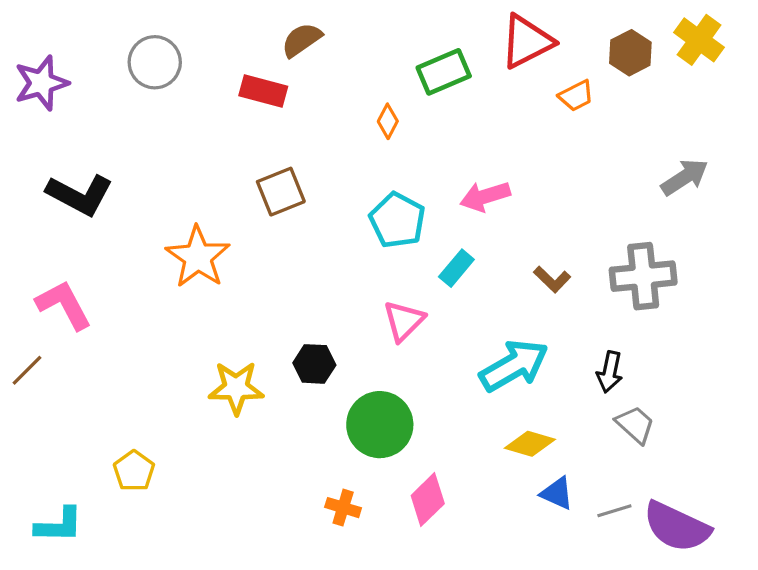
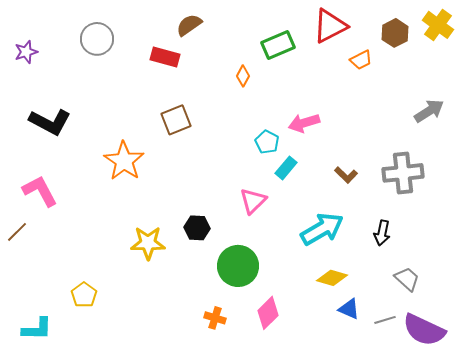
purple star: (41, 83) -> (26, 52), size x0.7
cyan pentagon: (397, 220) -> (267, 142), moved, size x0.7
gray trapezoid: (635, 425) -> (407, 279), moved

